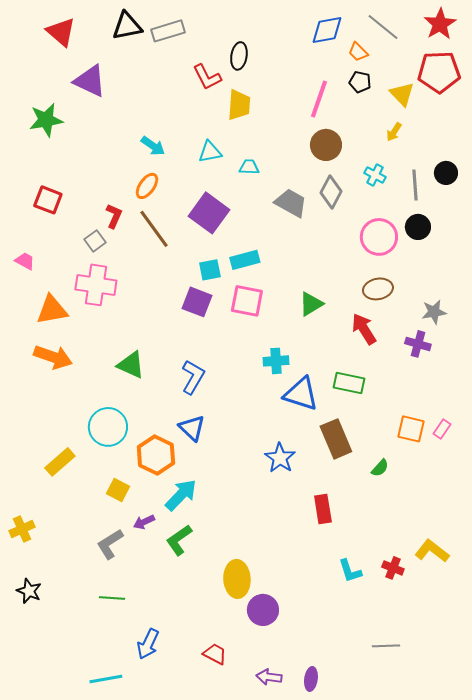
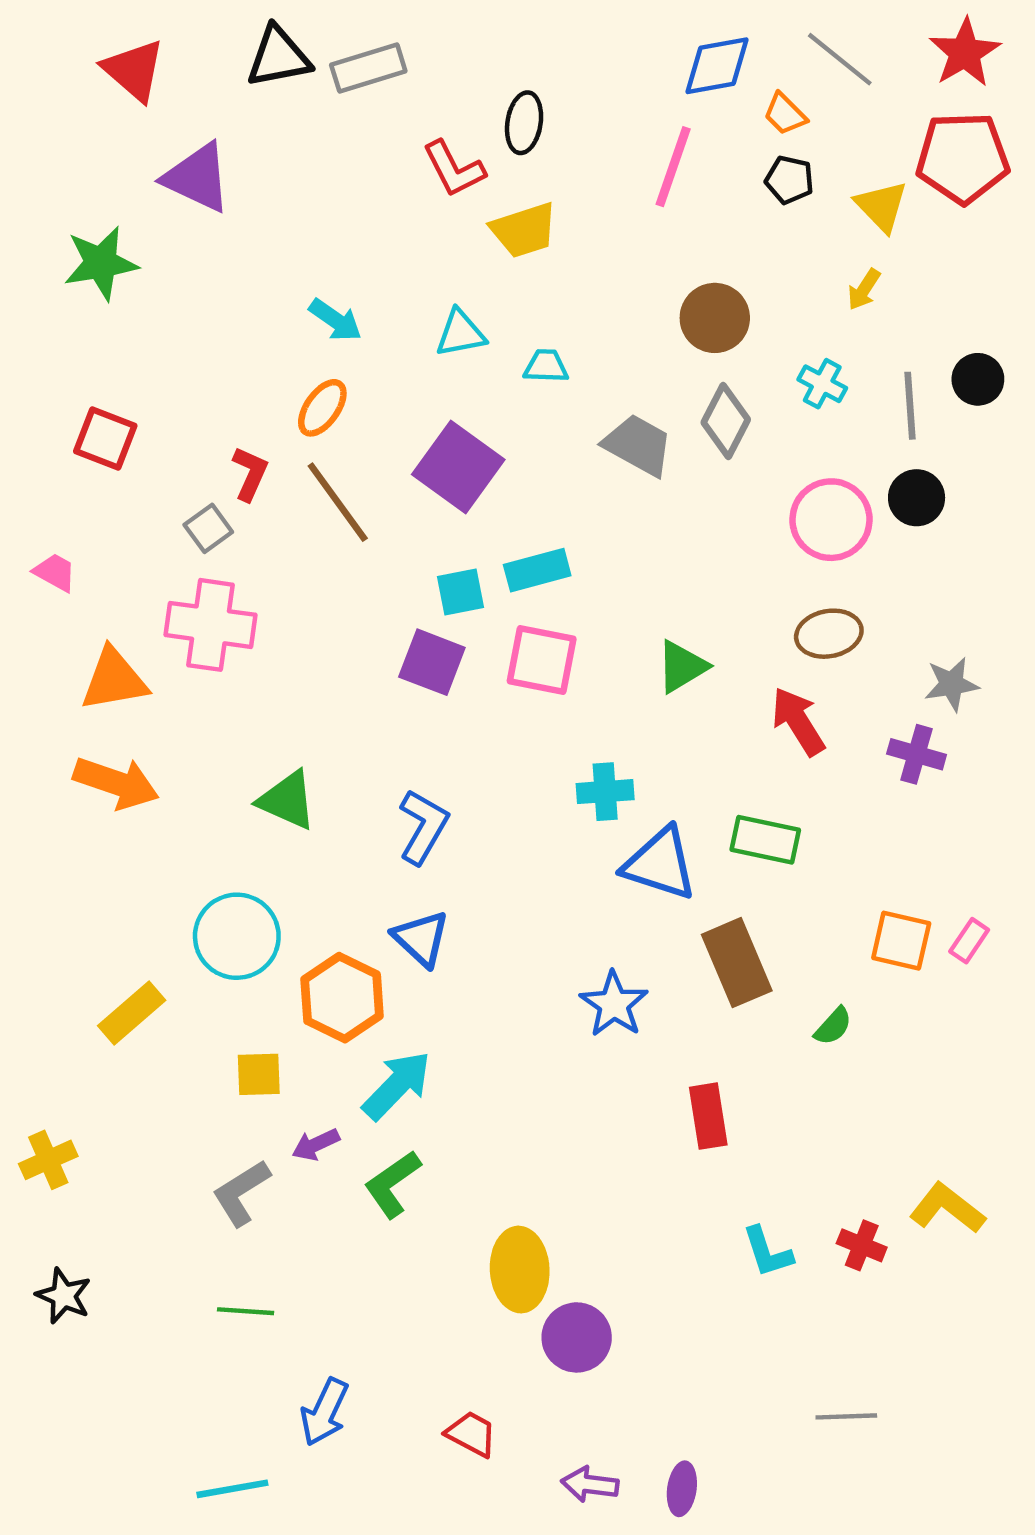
pink line: (319, 99) -> (673, 167), moved
yellow trapezoid: (239, 105) -> (524, 230), turned 68
yellow square: (118, 490) -> (259, 1074), turned -30

